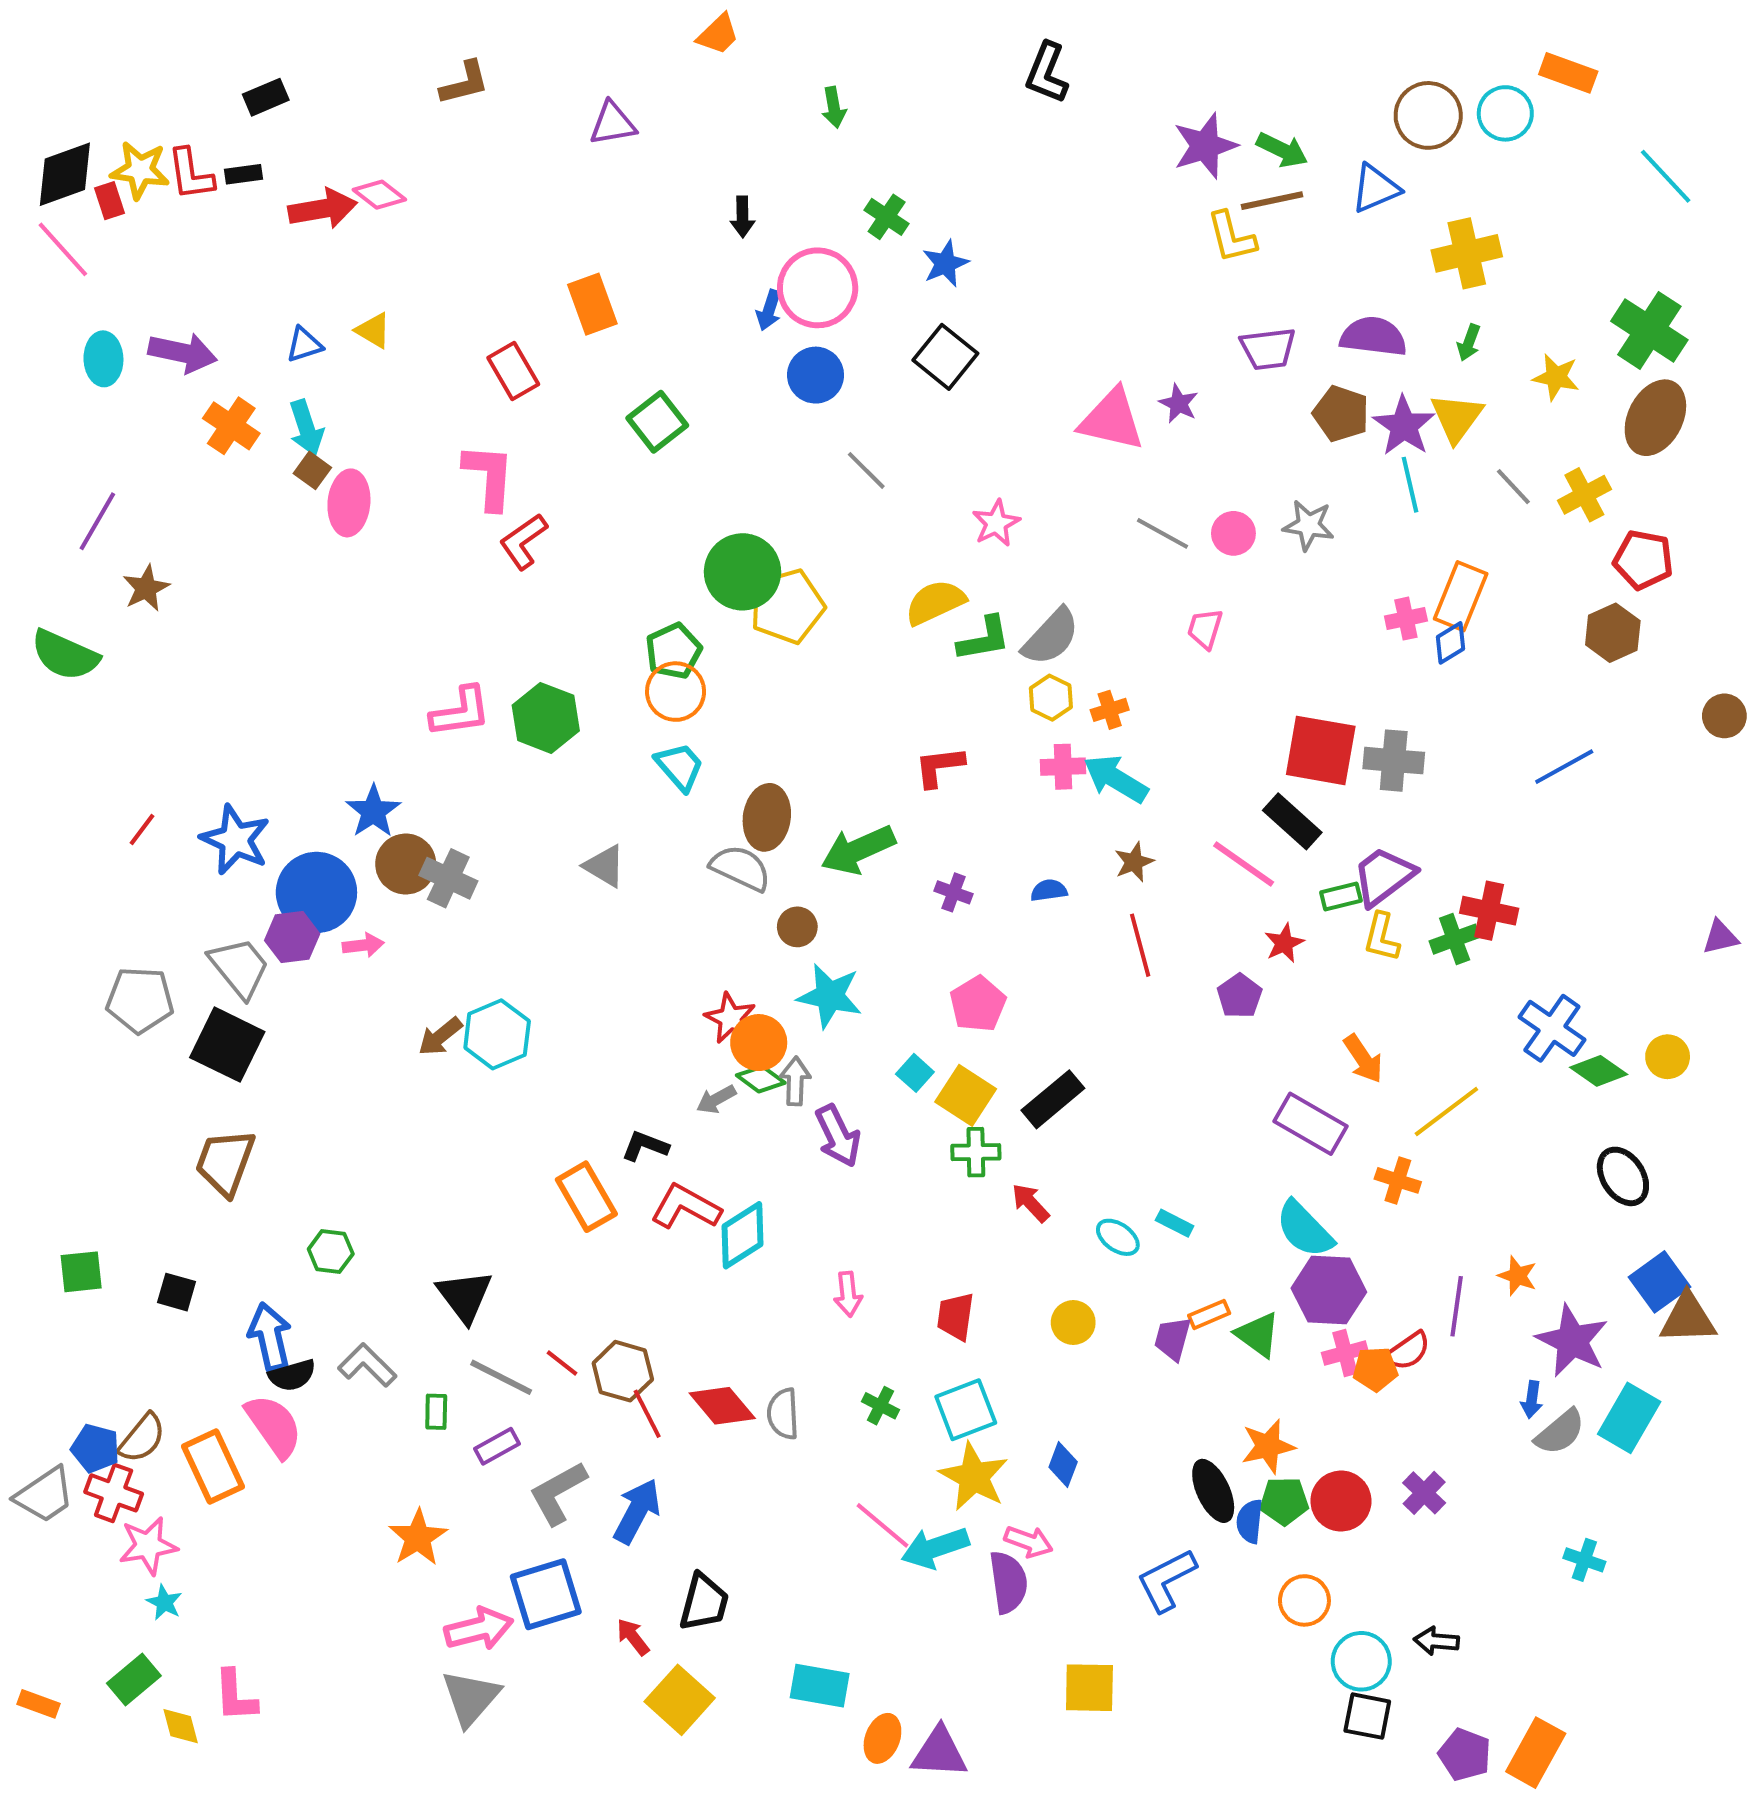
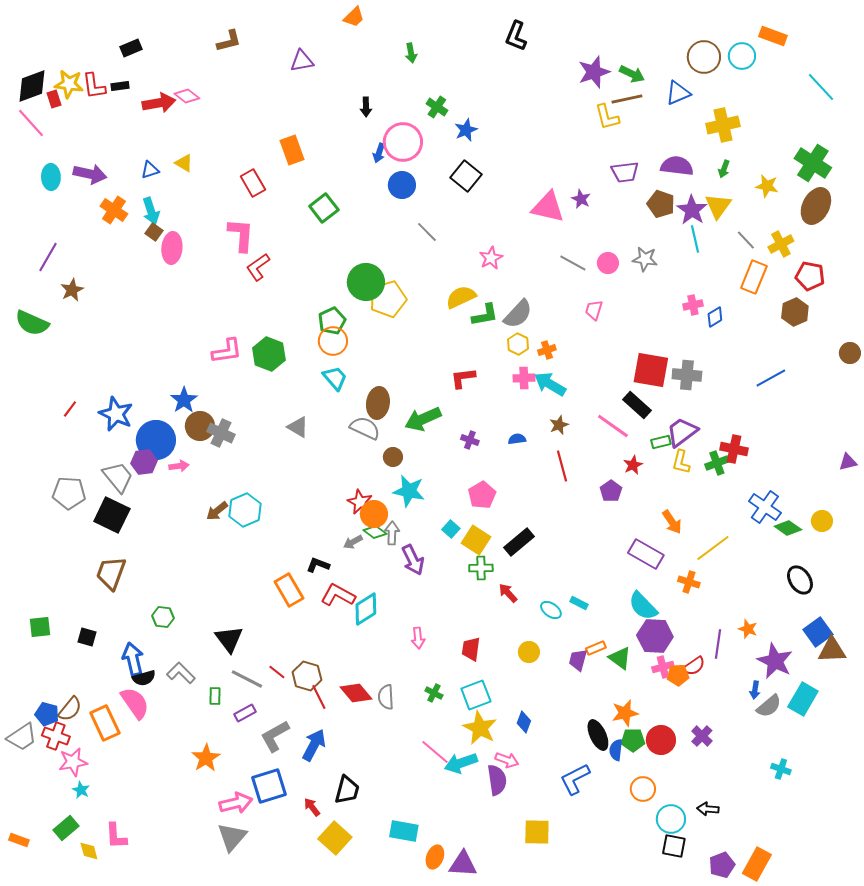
orange rectangle: (1461, 596) -> (754, 277), moved
purple pentagon: (1465, 1755) -> (722, 865), turned 30

